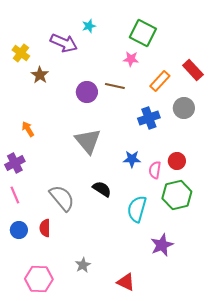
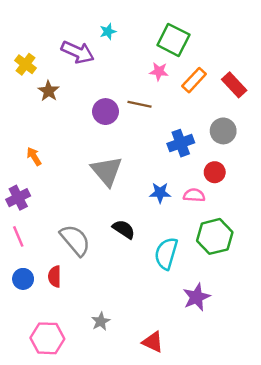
orange rectangle: (160, 81) -> (194, 80), moved
red circle: (177, 161) -> (215, 172), moved
pink semicircle: (155, 170) -> (194, 195), moved, turned 84

